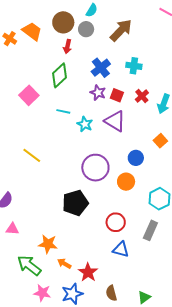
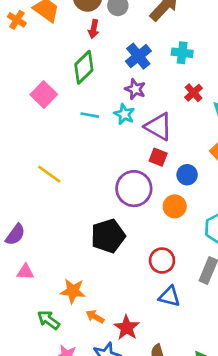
red square: (117, 95) -> (158, 157), moved
cyan star: (85, 124) -> (124, 114), moved
green arrow: (29, 265) -> (49, 320), size x0.7

